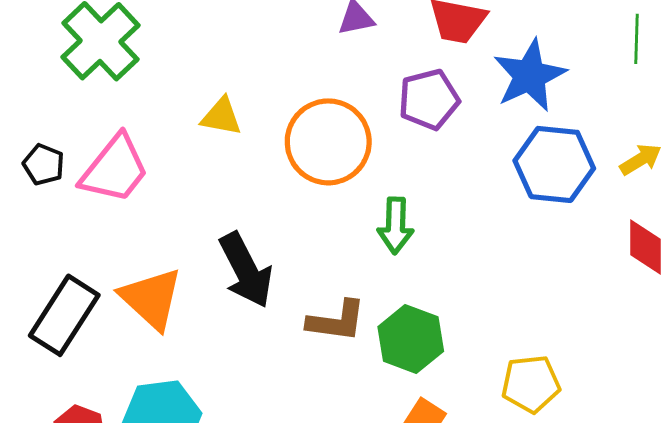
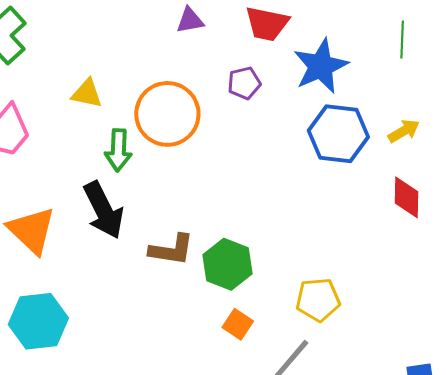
purple pentagon: (429, 99) -> (244, 83), size x0.7
green arrow: (396, 226) -> (118, 150), moved

